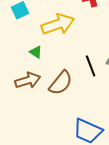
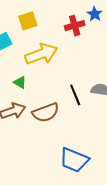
brown semicircle: (61, 83) -> (46, 113), turned 32

